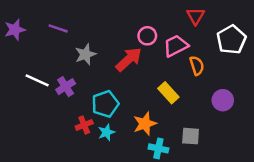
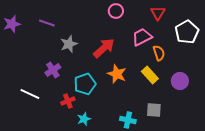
pink circle: (147, 36) -> (116, 11), moved
white line: (37, 80) -> (30, 94), moved
yellow rectangle: (168, 93) -> (150, 75), moved
orange star: (145, 124) -> (117, 74), moved, turned -30
cyan star: (106, 132) -> (84, 119), moved

